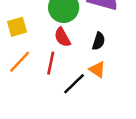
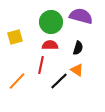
red semicircle: (62, 37) -> (50, 45), turned 119
orange line: (20, 62) -> (17, 81), moved

